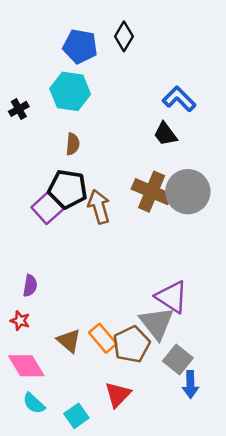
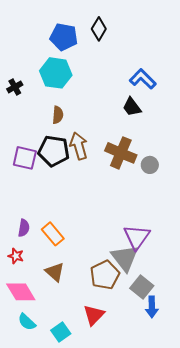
gray circle: (188, 192) -> (150, 165), moved, size x0.5
brown arrow: (99, 207) -> (79, 146), moved
purple square: (48, 208) -> (25, 158), moved, turned -35
purple triangle: (172, 297) -> (137, 237), turned 32
orange rectangle: (103, 338) -> (53, 234), moved

